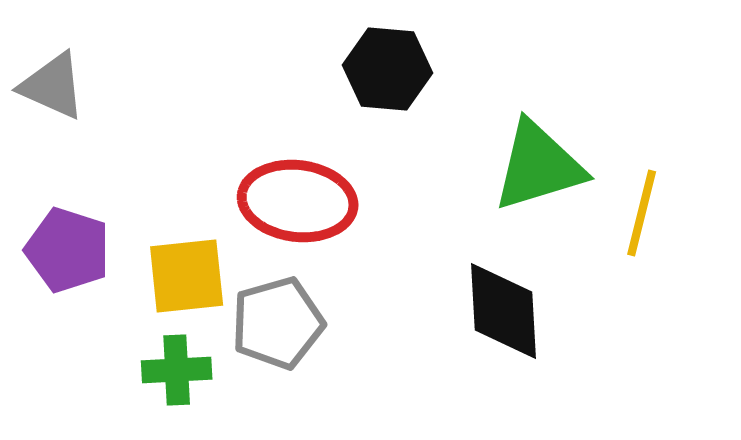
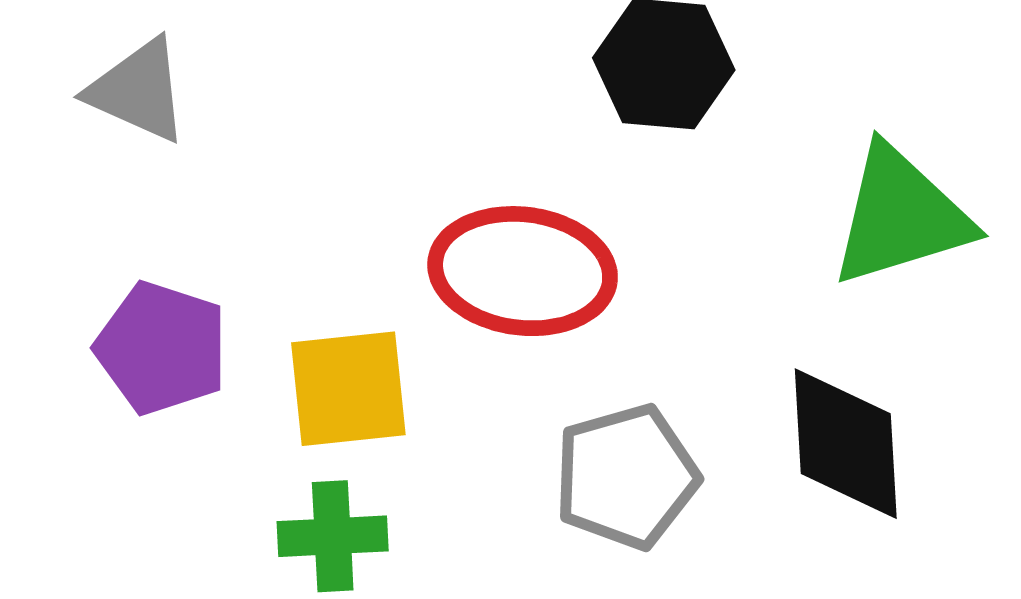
gray pentagon: (278, 323) -> (626, 477), moved

